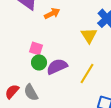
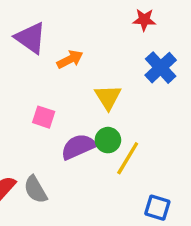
yellow triangle: (89, 36) -> (108, 97), moved
green circle: (39, 62) -> (108, 140), moved

